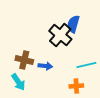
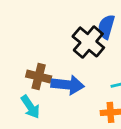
blue arrow: (45, 66) -> (68, 85), size x1.6

